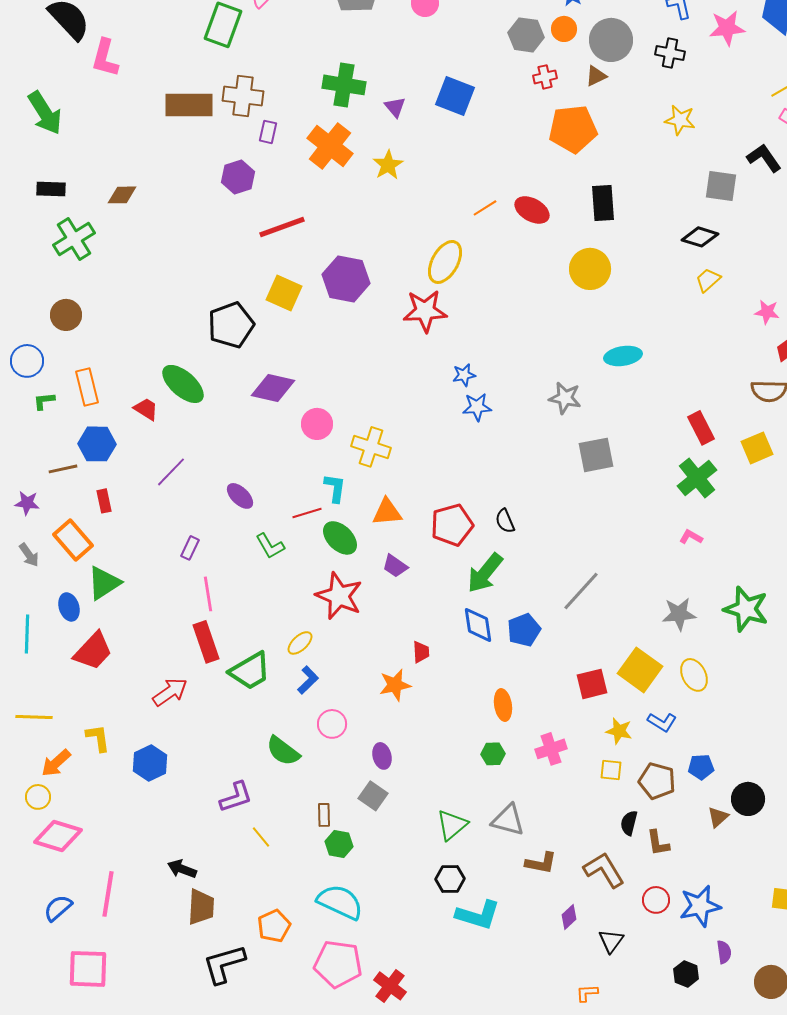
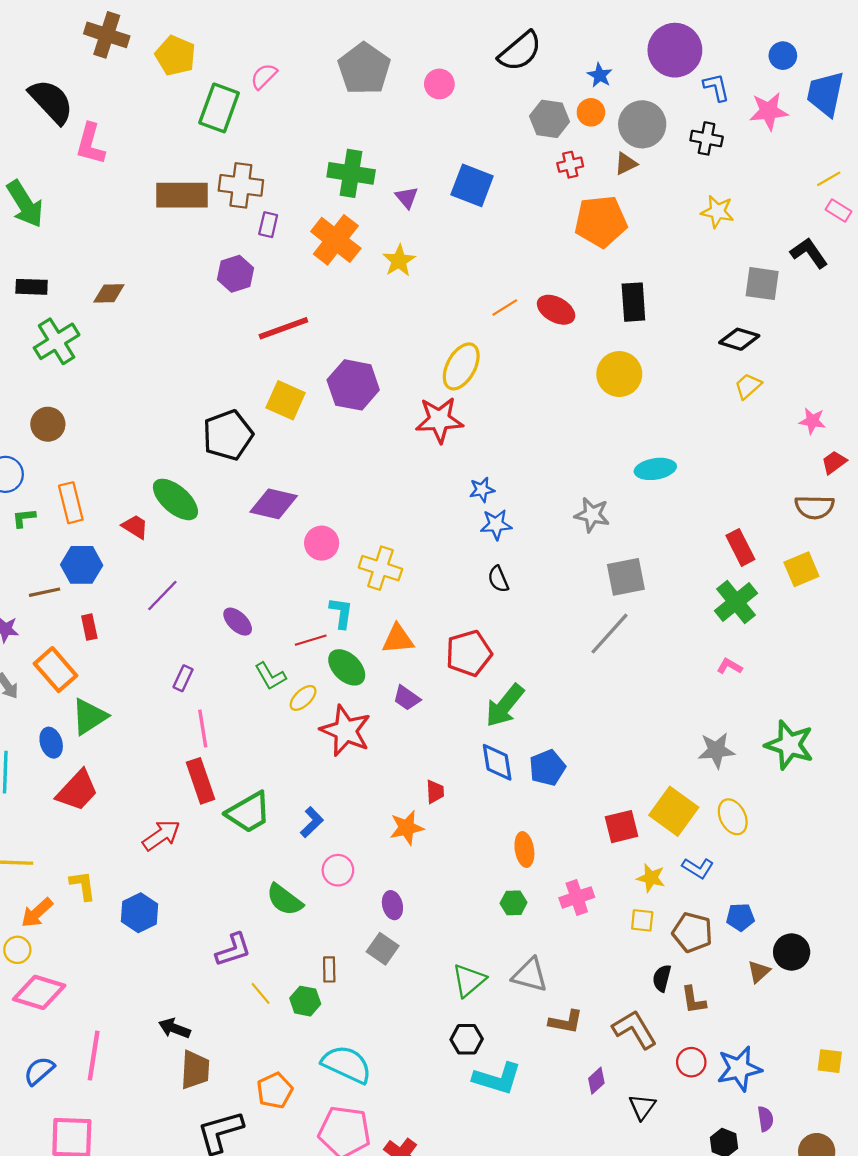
black semicircle: (505, 521) -> (498, 579), moved
gray line: (581, 591) -> (609, 634), moved
yellow ellipse: (300, 643) -> (303, 698), moved
green hexagon: (339, 844) -> (305, 1001), moved

